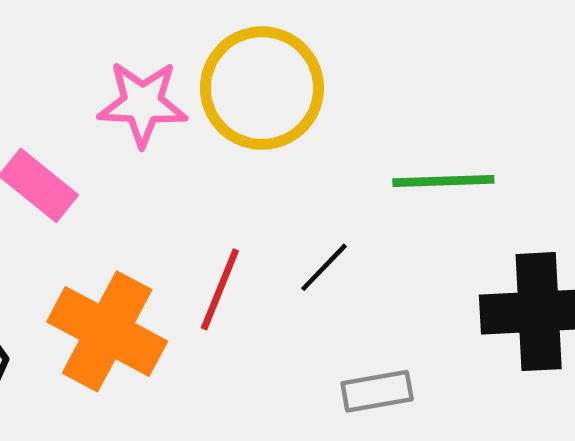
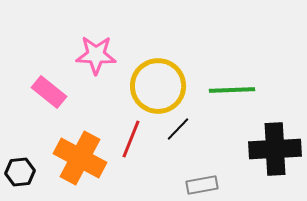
yellow circle: (262, 88) -> (158, 86), moved

